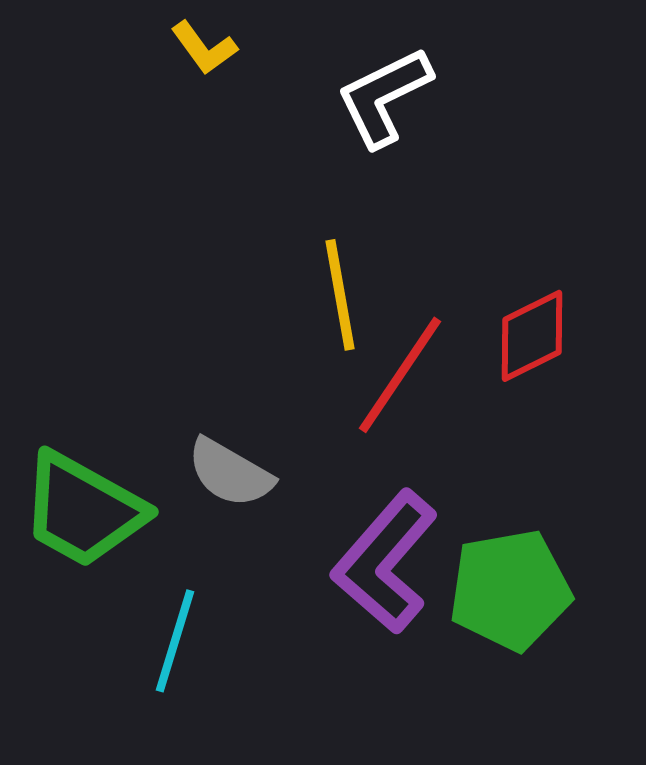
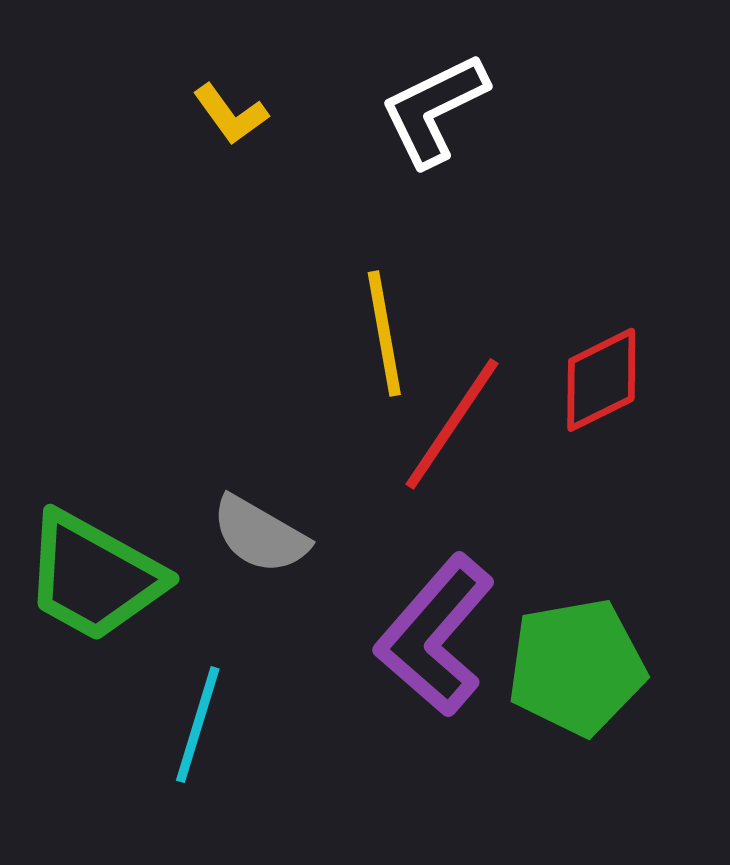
yellow L-shape: (204, 48) -> (230, 114), moved

